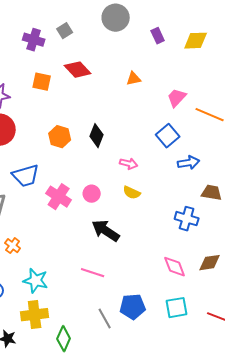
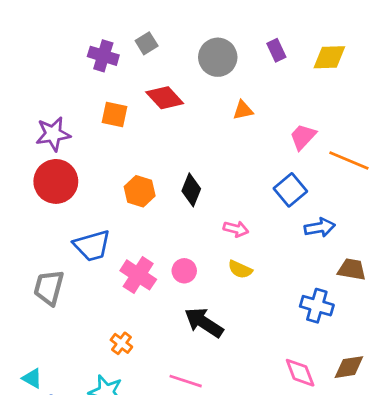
gray circle: (116, 18) -> (218, 57), moved
orange cross: (13, 246) -> (121, 343), moved

